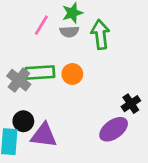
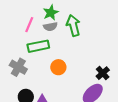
green rectangle: (40, 72) -> (38, 46), moved
orange circle: (72, 74) -> (58, 67), moved

